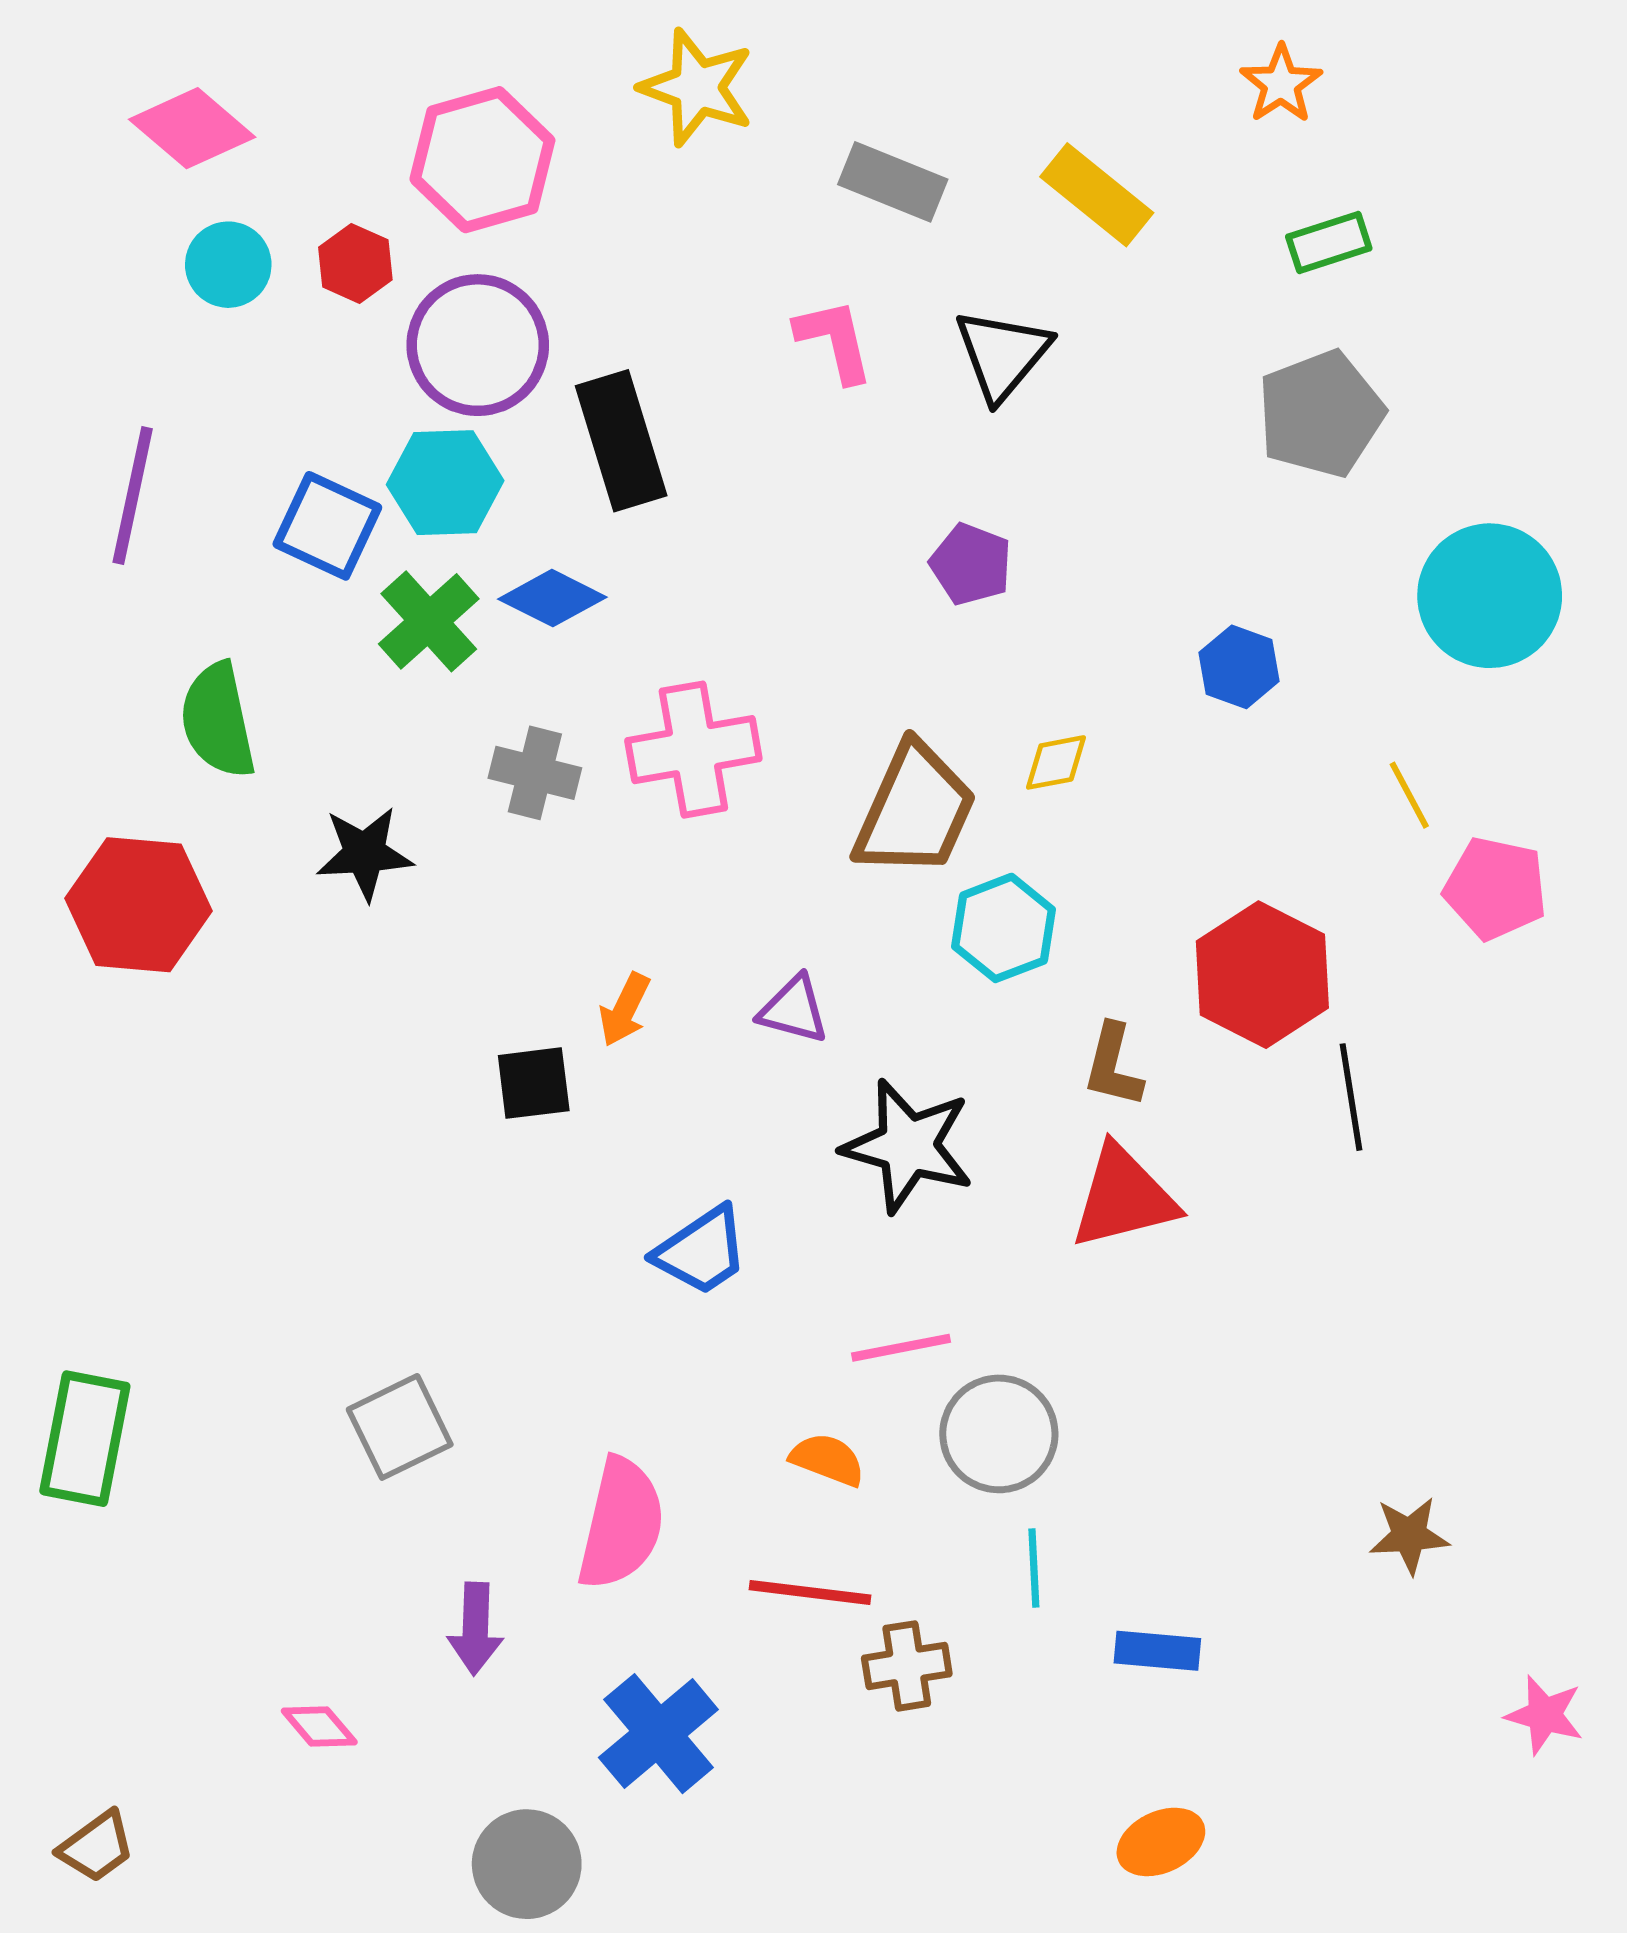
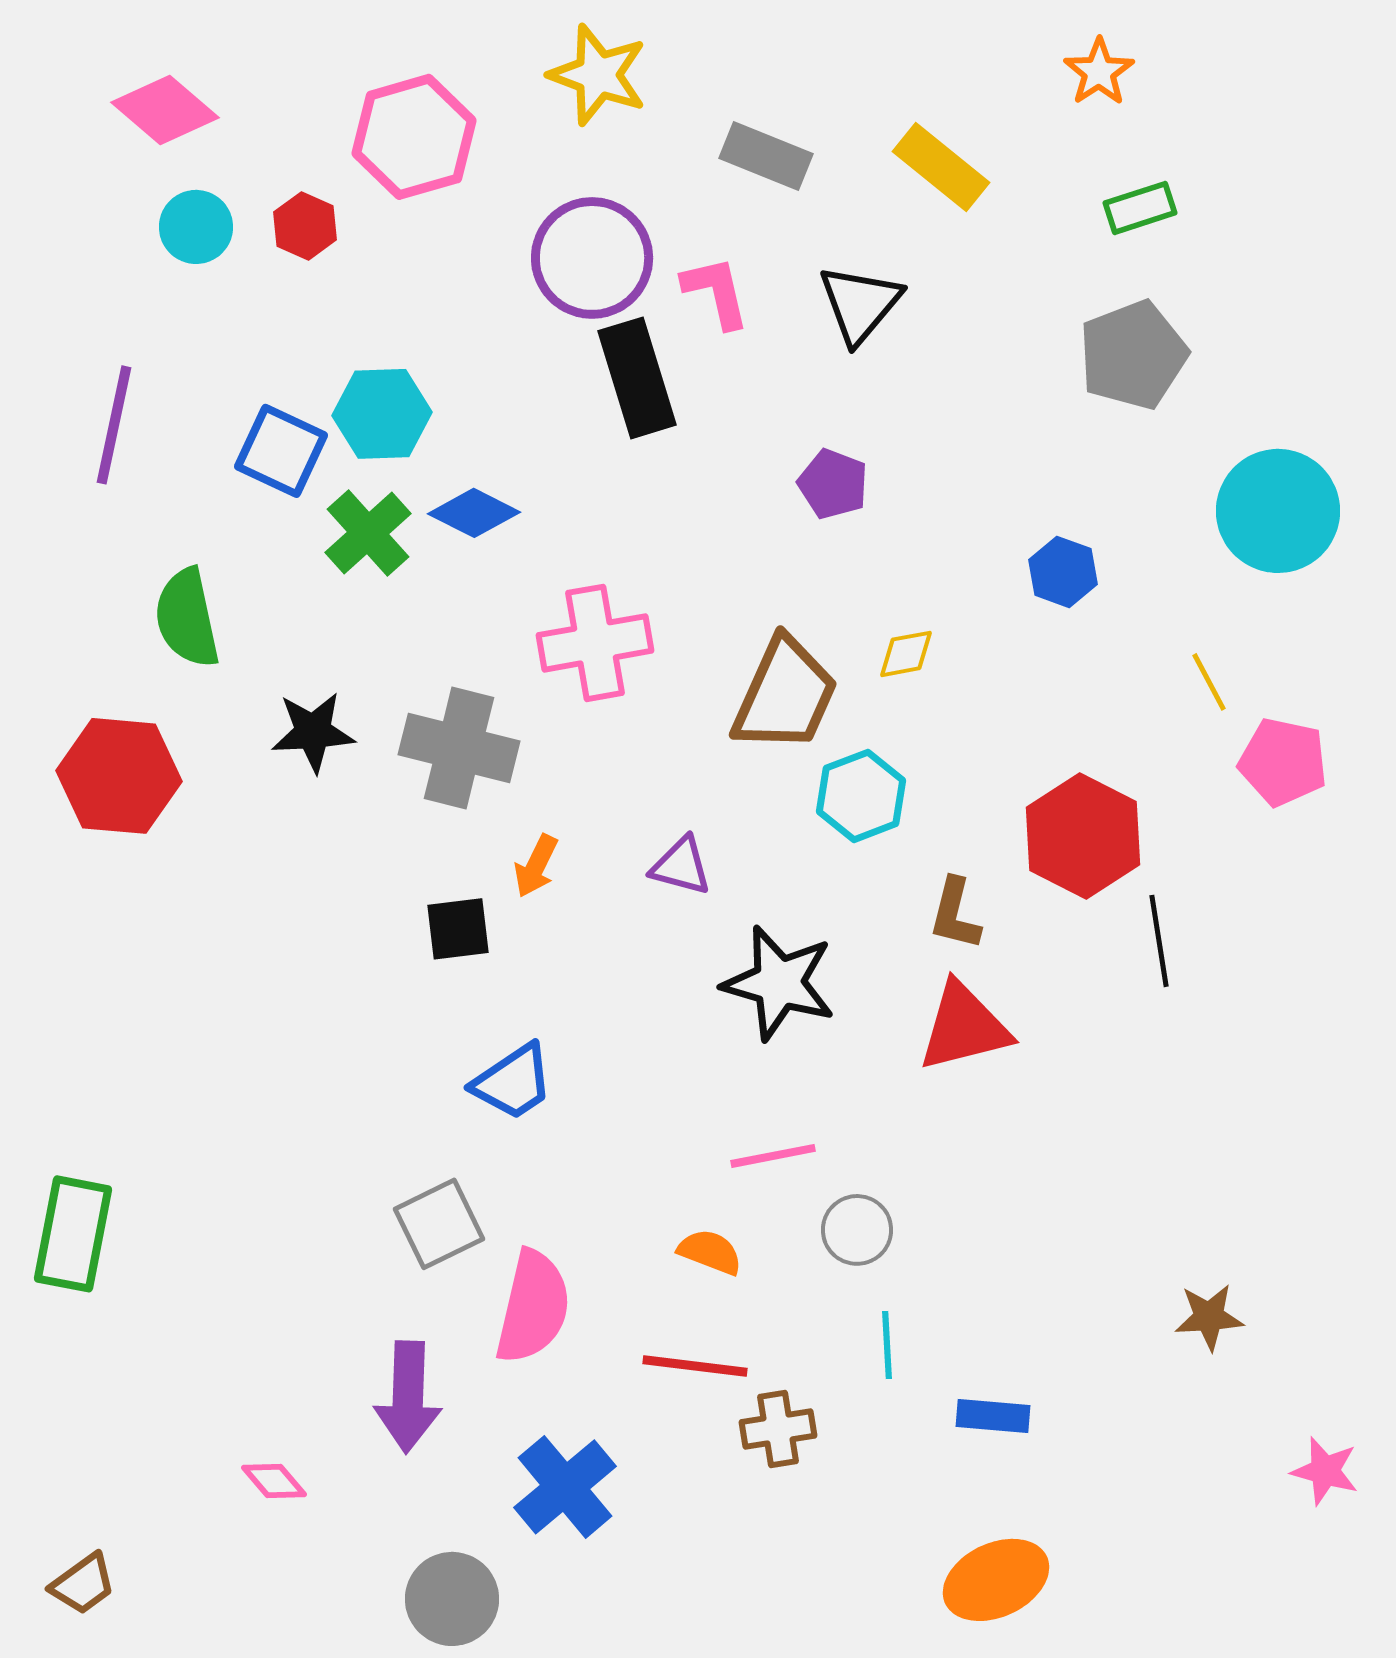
purple circle: (478, 345) -> (592, 258), moved
black rectangle: (621, 441) -> (637, 378), moved
gray cross: (535, 773) -> (459, 748), moved, size x1.5
blue trapezoid: (702, 1251) -> (513, 1082), moved
gray square: (400, 1427) -> (439, 1224), moved
gray circle: (999, 1434) -> (857, 1230), size x0.7
purple arrow: (475, 1629) -> (408, 1397), size x1.4
orange ellipse: (1161, 1842) -> (996, 1580), size x1.4

